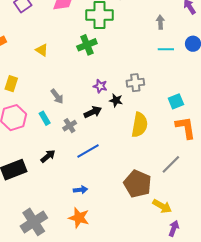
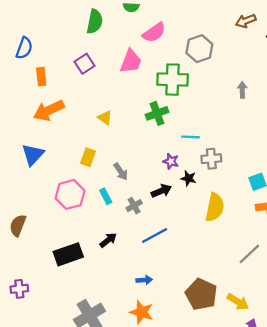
cyan line: (166, 49) -> (190, 137), moved
yellow rectangle: (11, 84) -> (88, 157), moved
brown pentagon: (138, 184) -> (201, 294), moved

